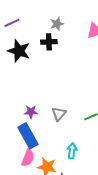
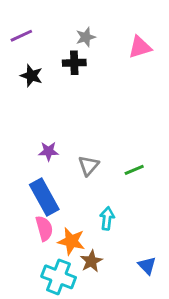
black star: (19, 51) -> (31, 76), size x0.7
purple star: (31, 112) -> (49, 151), moved
pink semicircle: (28, 158) -> (44, 228), turned -36

